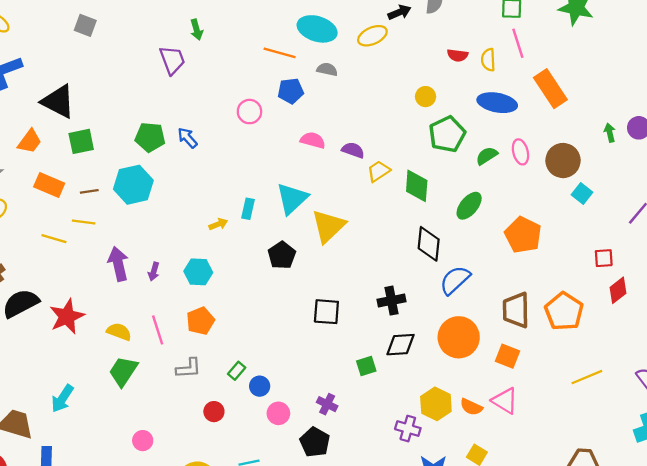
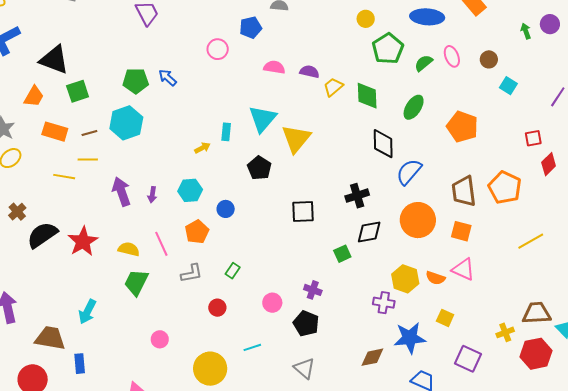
brown circle: (563, 161) -> (489, 59), size x0.6
blue circle: (260, 386) -> (226, 209), moved

